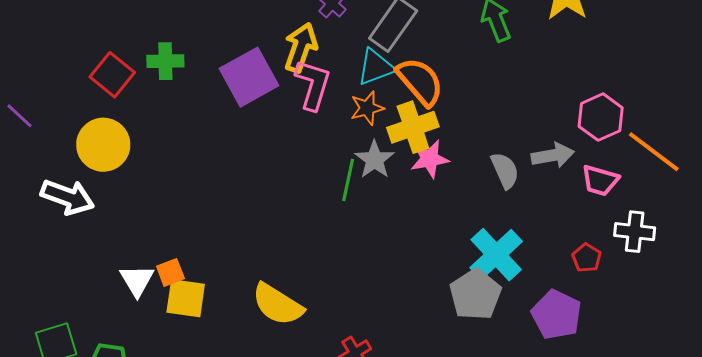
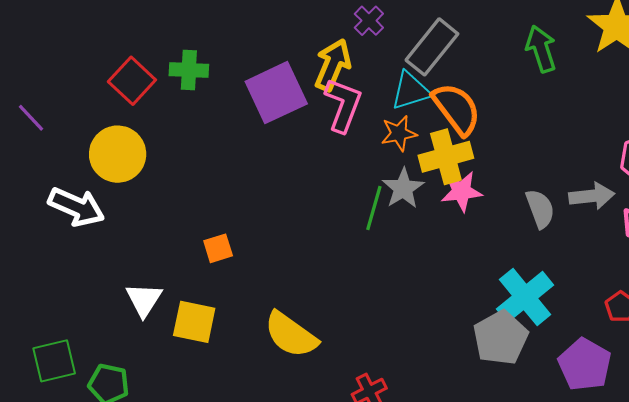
orange square: (170, 272) -> (218, 248), moved

